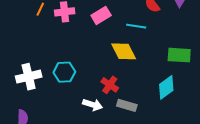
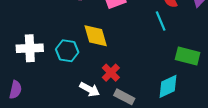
cyan line: (136, 26) -> (161, 21), moved, turned 48
yellow diamond: (124, 51) -> (96, 36), moved

